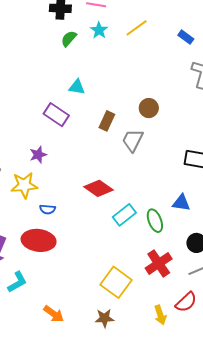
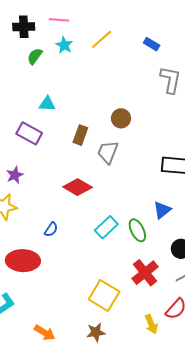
red diamond: (98, 188) -> (78, 187), moved
blue triangle: (181, 203) -> (162, 210), turned -42
blue semicircle: (48, 209) -> (51, 229), moved, turned -56

